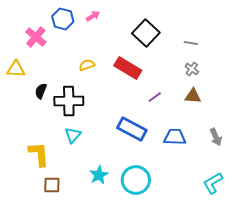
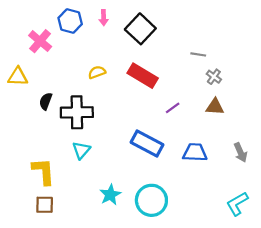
pink arrow: (93, 16) -> (104, 18), turned 120
black square: (146, 33) -> (140, 29), moved
gray line: (191, 43) -> (198, 54), moved
brown square: (52, 185) -> (45, 205), moved

